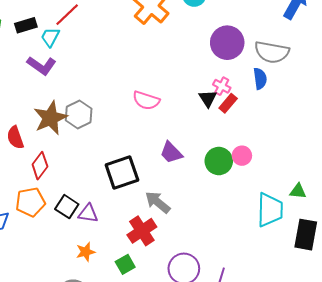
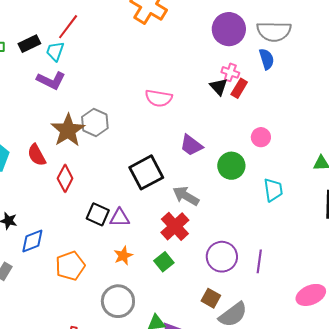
green circle: (219, 161) -> (231, 166), moved
orange pentagon: (30, 202) -> (70, 266), moved
cyan trapezoid: (270, 210) -> (273, 190), moved, size x0.7

